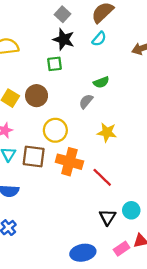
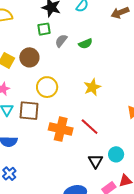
gray semicircle: (86, 101) -> (61, 41), moved
yellow star: (107, 132) -> (92, 87), turned -30
orange cross: (69, 162) -> (61, 129), moved

